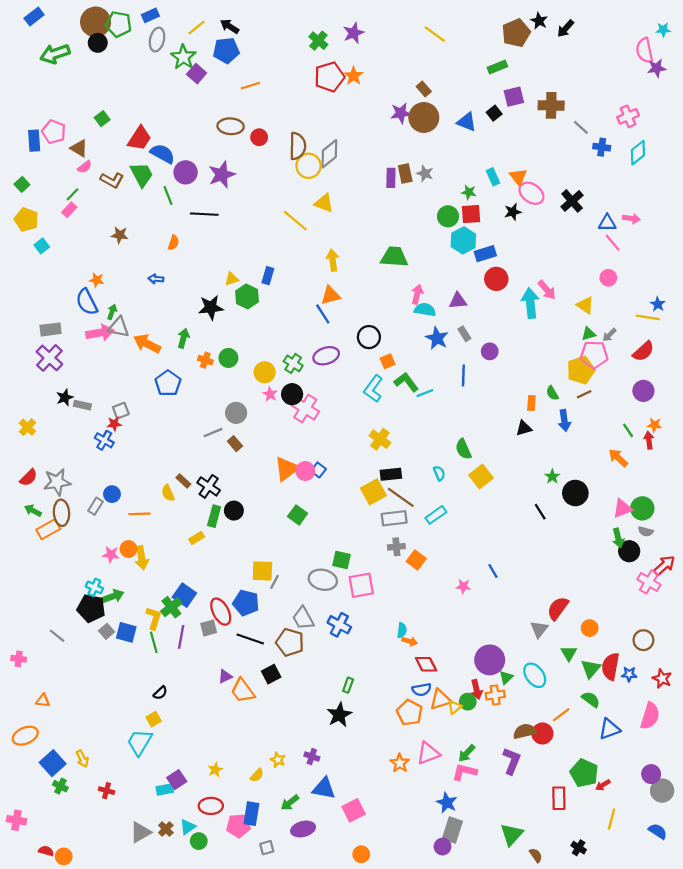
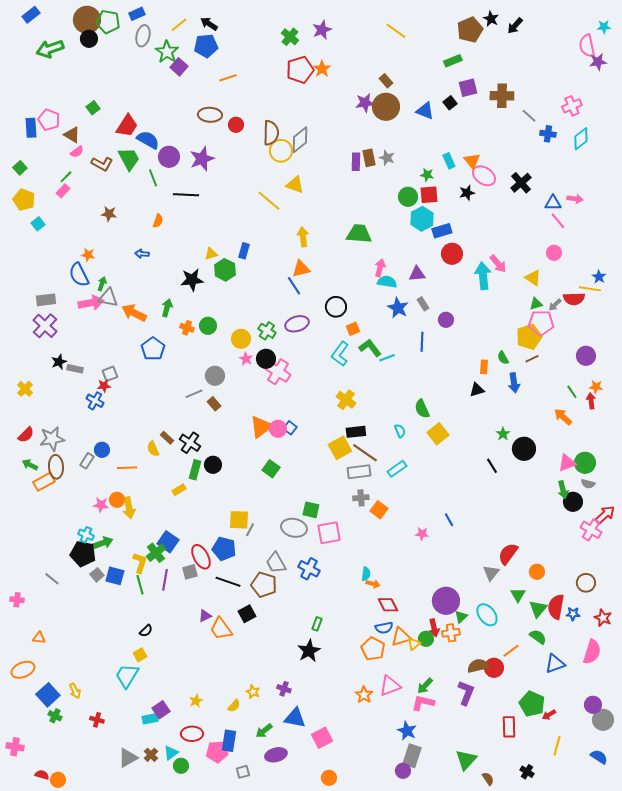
red semicircle: (643, 351) -> (574, 299), moved, turned 40

